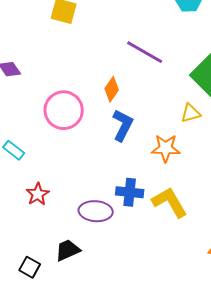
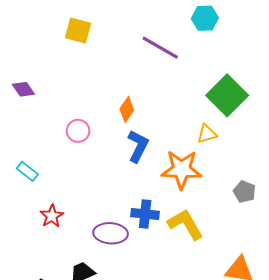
purple line: (145, 52) -> (160, 48), moved
pink circle: (64, 110) -> (78, 131), size x0.6
orange star: (166, 148) -> (182, 169), size x1.4

